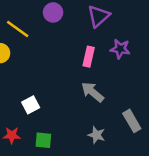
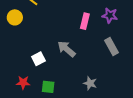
gray arrow: (93, 92) -> (66, 49), moved
gray rectangle: (132, 121) -> (112, 46), moved

